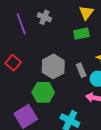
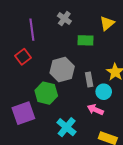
purple line: (21, 24) -> (32, 30), moved
green rectangle: (81, 34) -> (85, 40), moved

